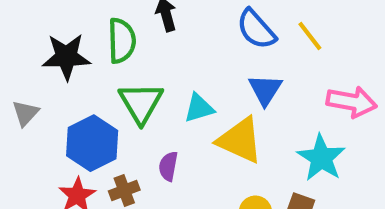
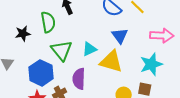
black star: (66, 57) -> (23, 34), size x0.7
cyan star: (321, 158) -> (151, 64), turned 30
purple semicircle: (168, 166) -> (79, 79), size x1.5

